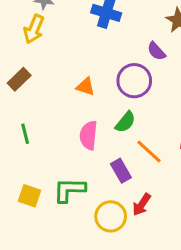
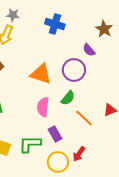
orange triangle: (86, 87) -> (41, 74), size x1.6
purple rectangle: (121, 171) -> (55, 134), moved

